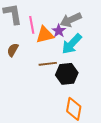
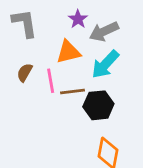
pink line: (32, 25) -> (51, 81), moved
purple star: (59, 31) -> (78, 19), moved

